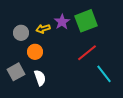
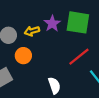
green square: (86, 21) -> (78, 22), turned 30
white semicircle: (40, 78) -> (54, 86), moved

